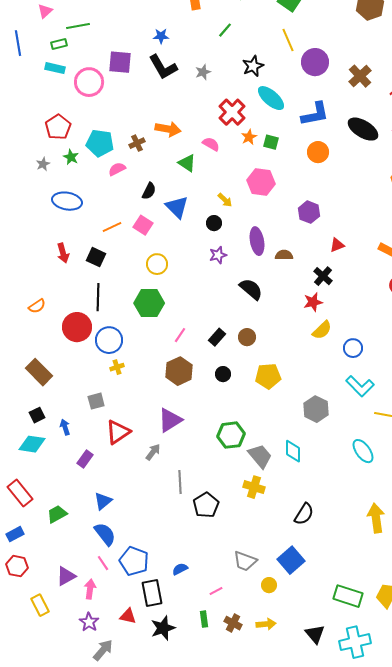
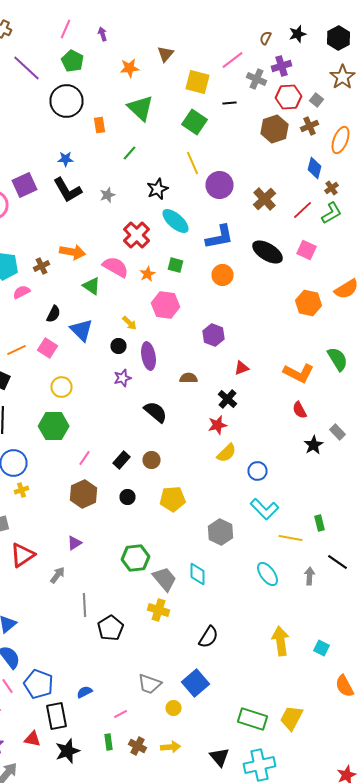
purple square: (120, 62) -> (24, 185), turned -30
orange star: (249, 137) -> (148, 274), moved
pink semicircle: (211, 144) -> (116, 267), size x1.5
purple ellipse: (257, 241) -> (148, 356), moved
purple triangle: (170, 420) -> (74, 543), size x0.6

